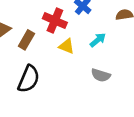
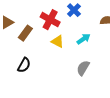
gray semicircle: (101, 75) -> (83, 68), turned 98
black semicircle: (29, 79) -> (24, 65), size x0.7

